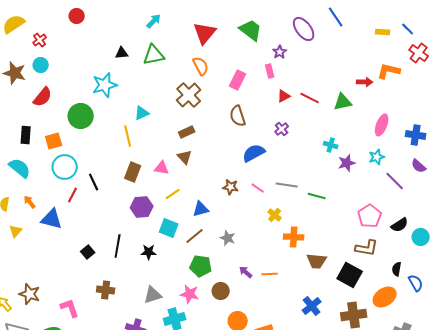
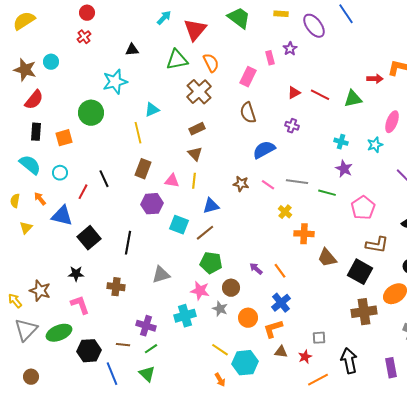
green trapezoid: (251, 30) -> (239, 18), moved
yellow rectangle: (383, 32) -> (281, 14), moved
red triangle: (205, 33) -> (195, 30), moved
red cross: (40, 40) -> (84, 37), moved
green triangle: (154, 55) -> (177, 60), moved
pink rectangle: (270, 71) -> (270, 58), moved
red semicircle: (43, 97) -> (34, 100), moved
purple cross: (282, 129) -> (292, 126), turned -32
cyan star: (377, 157) -> (375, 145), moved
purple star: (347, 163) -> (344, 169), moved, turned -30
cyan circle: (65, 167) -> (60, 173), moved, size x0.6
pink triangle: (162, 168) -> (172, 181), moved
yellow line: (173, 194) -> (194, 181), moved, turned -49
pink pentagon: (370, 216) -> (363, 208), moved
gray star: (228, 238) -> (220, 309), moved
black square: (88, 252) -> (89, 238), moved, size x1.6
black star: (149, 252) -> (76, 274), moved
brown trapezoid: (317, 261) -> (327, 258), turned 45
orange line: (270, 274) -> (280, 271), turned 56
gray triangle: (153, 295) -> (161, 275), moved
blue cross: (312, 306) -> (281, 303), moved

